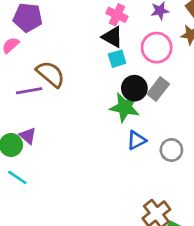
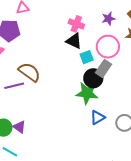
cyan square: (117, 59) -> (87, 57), moved
gray rectangle: (158, 89) -> (103, 68), moved
purple triangle: (28, 136) -> (19, 127), moved

